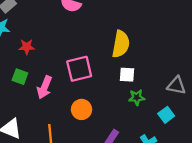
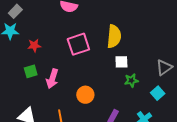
pink square: (79, 69) -> (78, 44), moved
green square: (20, 77) -> (31, 71), turned -32
gray triangle: (176, 85) -> (164, 67), turned -42

